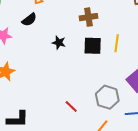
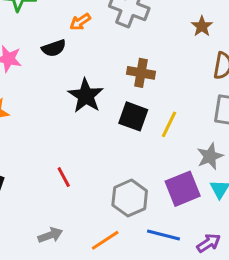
black star: (59, 43) -> (86, 96), size x1.6
red line: (71, 106) -> (64, 177), moved

